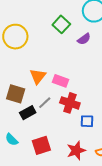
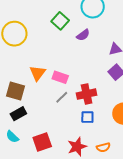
gray line: (45, 103) -> (62, 97), moved
red cross: (70, 103) -> (87, 94), moved, turned -30
black rectangle: (28, 113) -> (18, 114), moved

